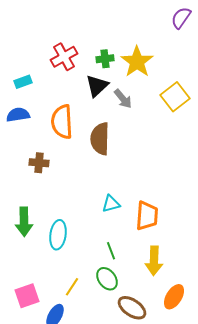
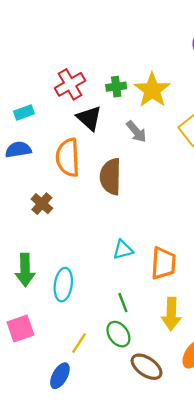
black triangle: (97, 86) -> (89, 118), moved, turned -35
brown cross: (39, 163) -> (42, 204), turned 36
pink square: (27, 296) -> (21, 328), moved

